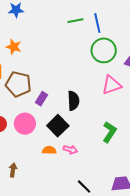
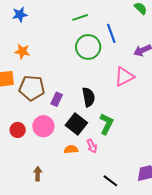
blue line: (97, 23) -> (111, 33), moved
green circle: (104, 50) -> (88, 47), moved
green L-shape: (110, 132) -> (106, 124), moved
pink arrow: (70, 150) -> (92, 146), turned 56

